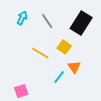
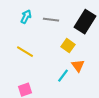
gray line: (47, 21) -> (51, 20), turned -49
yellow line: (40, 53) -> (25, 52), moved

